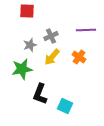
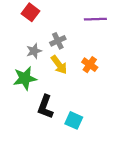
red square: (27, 11) -> (31, 12), turned 35
purple line: (86, 30) -> (95, 19), moved
yellow arrow: (52, 57) -> (59, 65), turned -78

